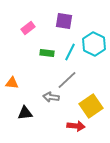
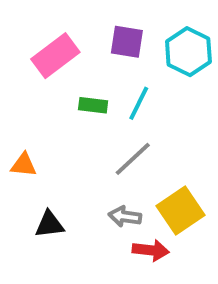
pink rectangle: (28, 28) -> (55, 56), size x1.6
cyan hexagon: (94, 44) -> (188, 52), moved
gray arrow: (51, 97) -> (125, 216), moved

